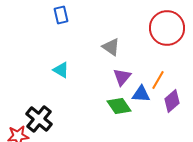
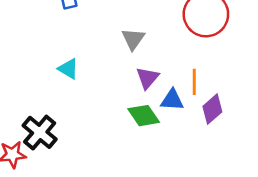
gray triangle: (111, 47) -> (133, 39), turned 30
orange line: (158, 80) -> (194, 82), turned -30

